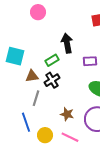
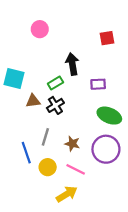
gray line: (36, 98) -> (45, 137), moved

